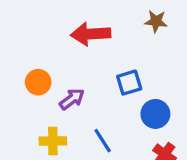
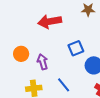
purple arrow: (72, 99) -> (42, 62), turned -63

